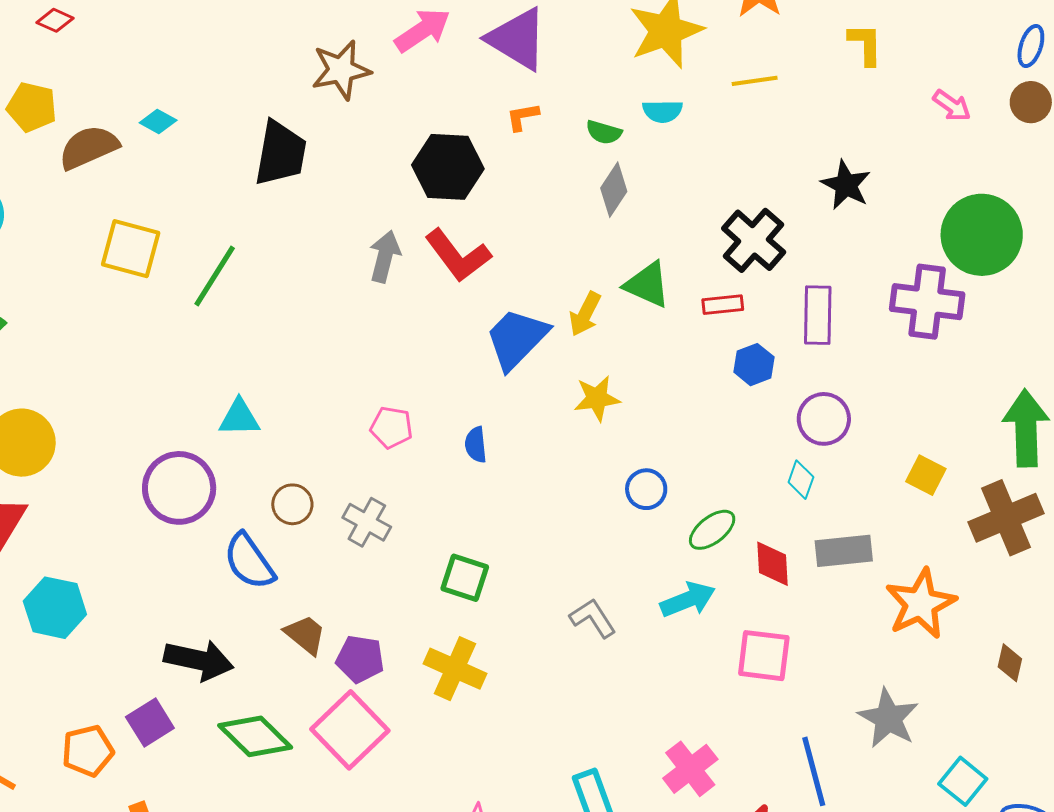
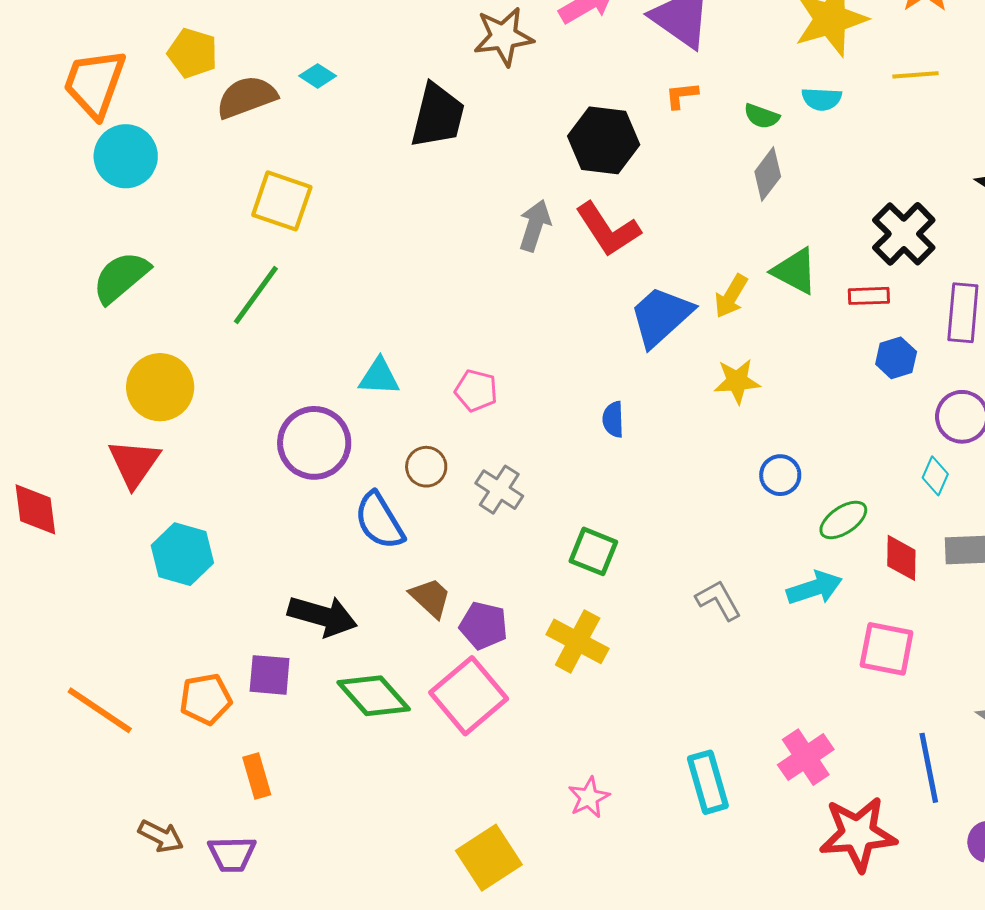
green line: (215, 276) -> (256, 295), moved
pink pentagon: (391, 427) -> (476, 391), moved
purple square: (150, 722) -> (270, 675), turned 33

